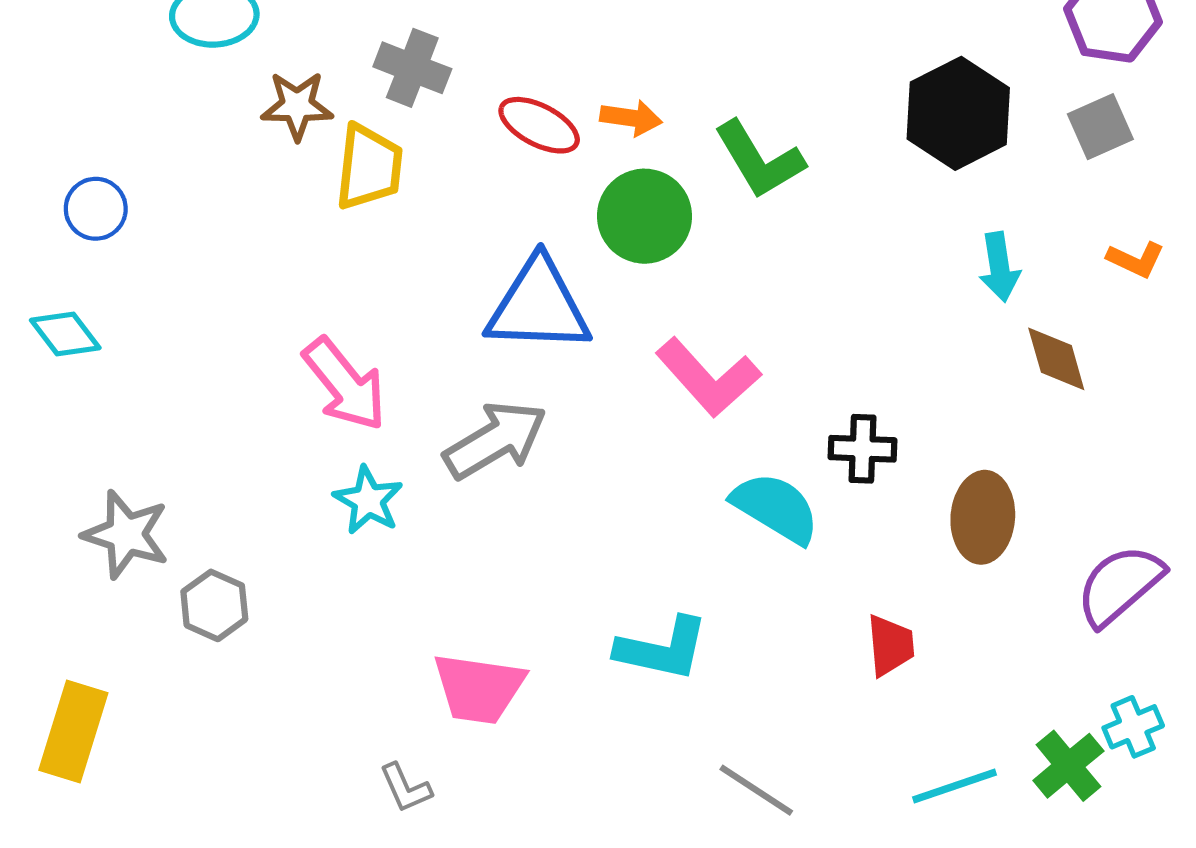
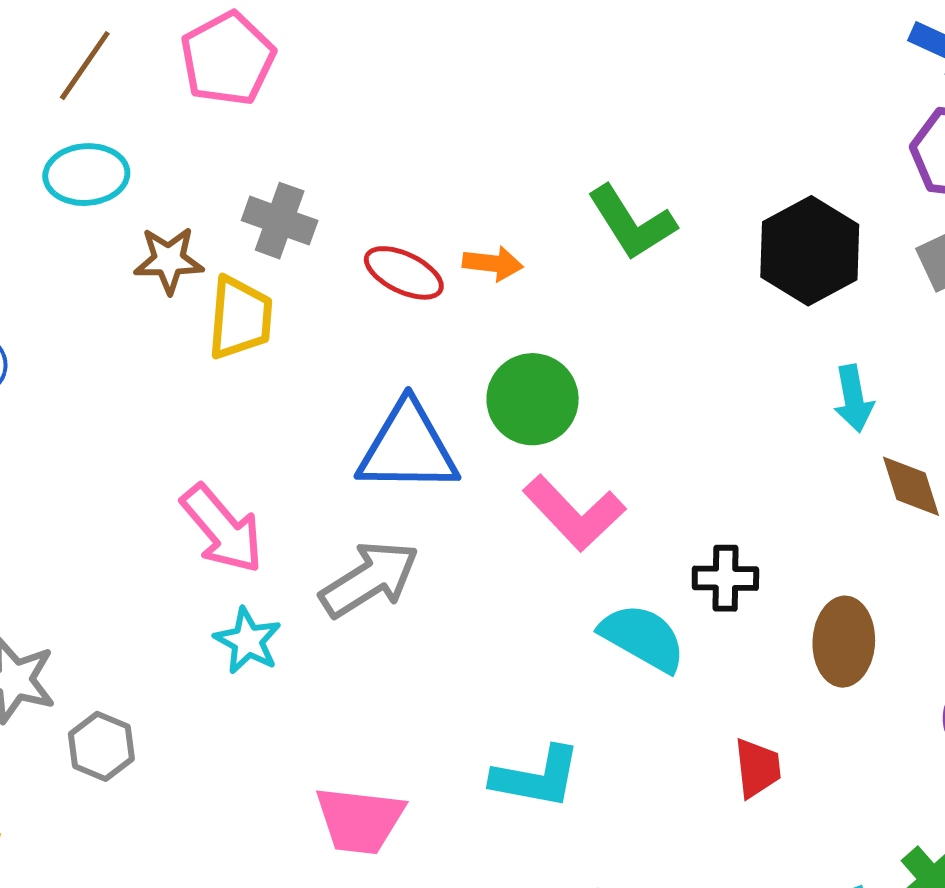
green L-shape: (759, 160) -> (632, 223), moved
green circle: (644, 216) -> (533, 399), moved

